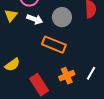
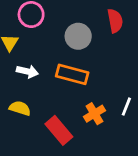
white arrow: (35, 19) -> (27, 71), moved
yellow semicircle: (12, 65) -> (20, 108), turned -119

